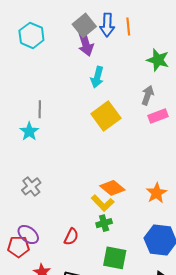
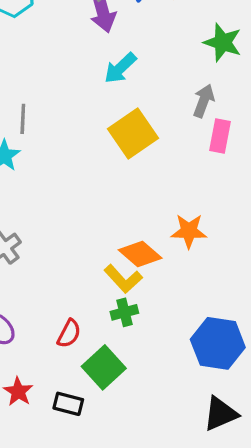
cyan arrow: (97, 77) -> (120, 68), turned 30
pink rectangle: (158, 116) -> (220, 136), turned -60
orange star: (156, 193) -> (189, 231), moved, turned 30
green square: (115, 258) -> (104, 367), moved, turned 35

